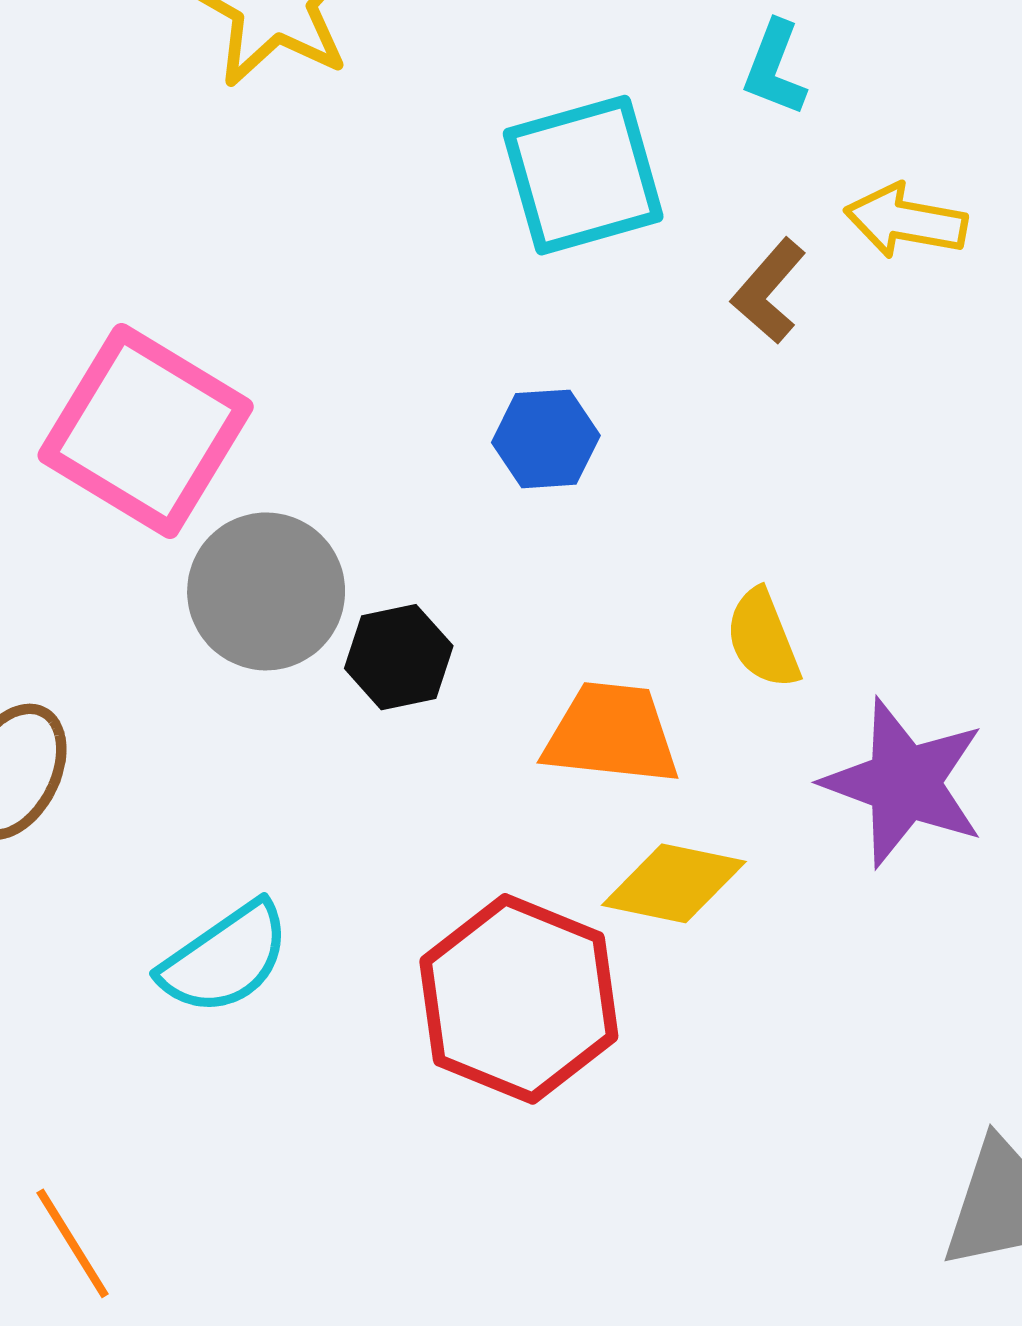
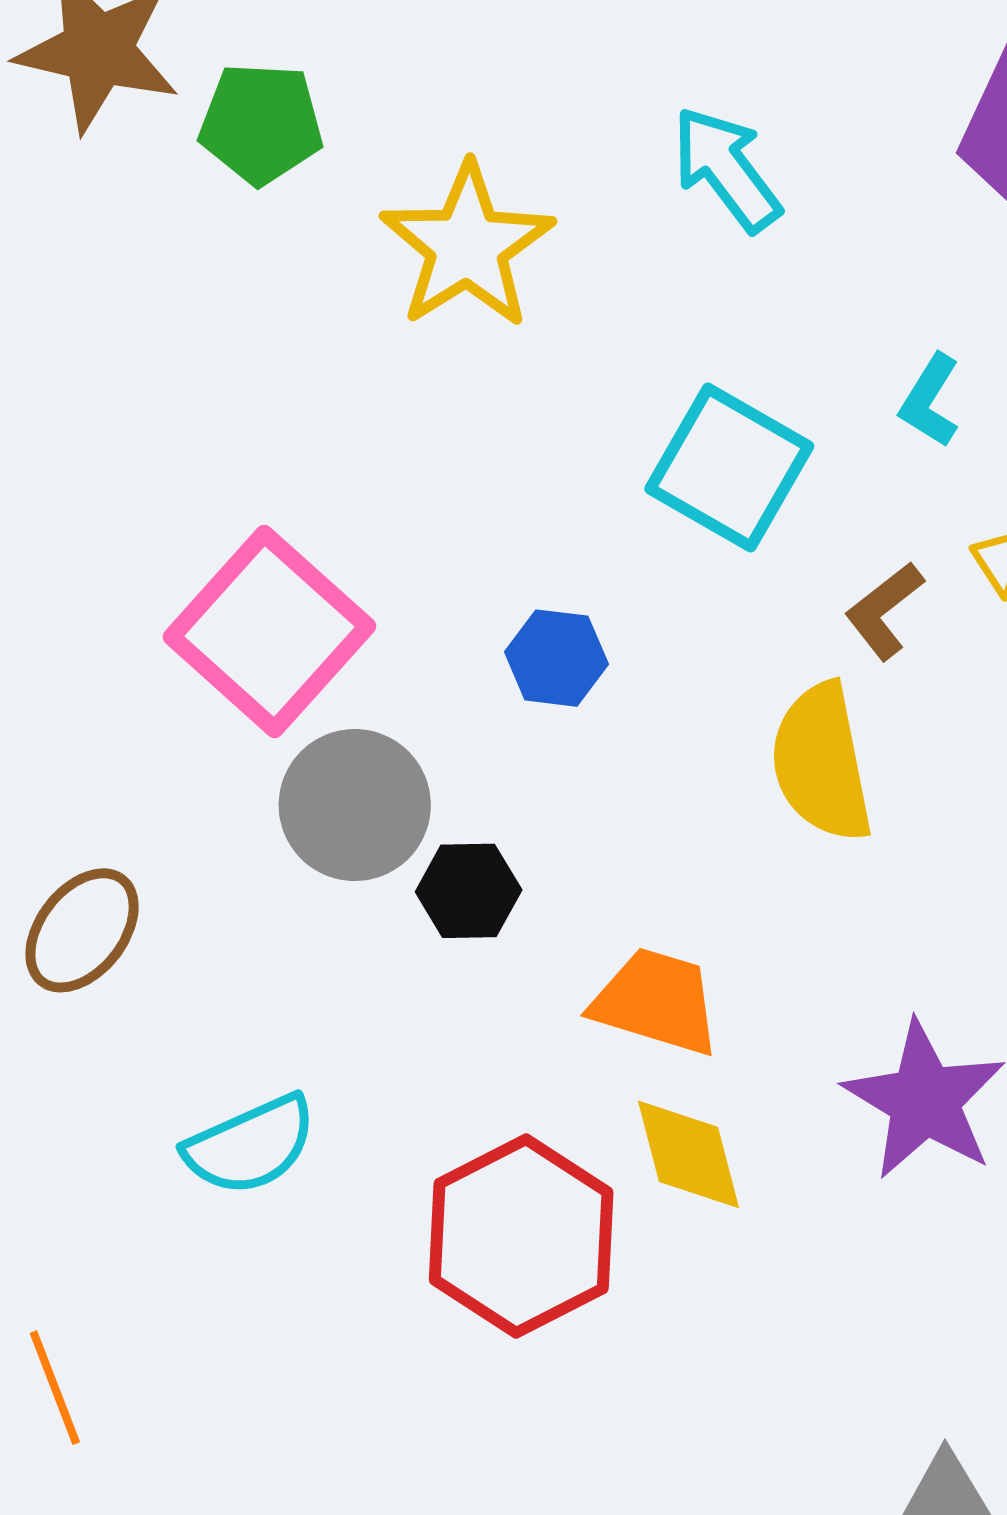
cyan square: (583, 175) -> (729, 468), turned 35
blue hexagon: (546, 439) -> (556, 658), moved
yellow semicircle: (763, 639) -> (821, 763), moved, size x1.6
yellow diamond: (674, 883) -> (688, 1154), turned 53

